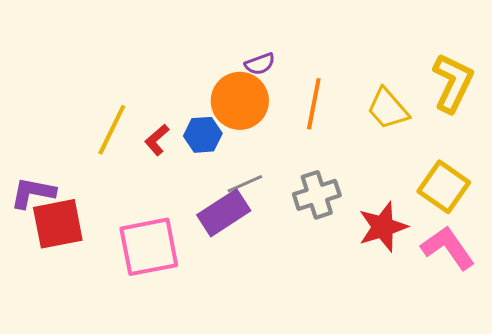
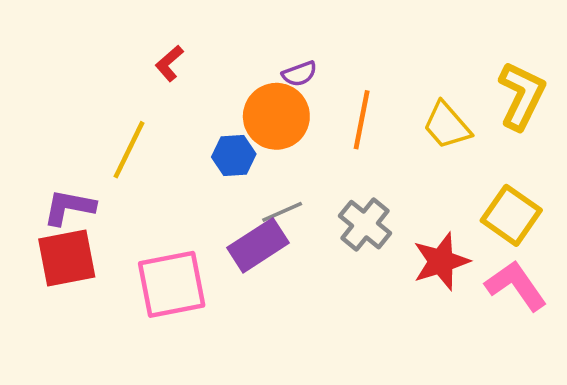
red L-shape: (157, 140) -> (169, 63), moved
purple L-shape: (33, 193) -> (69, 207), moved
gray cross: (317, 195) -> (365, 225), turned -33

